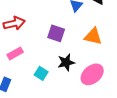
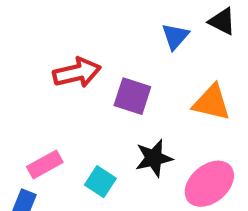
red arrow: (14, 23) -> (77, 73), moved
pink rectangle: (15, 53) -> (45, 165), moved

